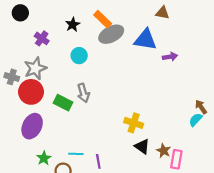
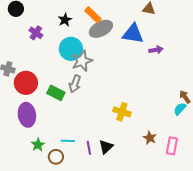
cyan circle: (79, 56) -> (71, 49), size x1.5
gray star: (35, 68) -> (82, 61), moved
gray arrow: (83, 93) -> (75, 84), turned 36
purple ellipse: (32, 126) -> (27, 115), turned -35
black triangle: (142, 146) -> (106, 147), moved, turned 42
pink rectangle: (176, 159) -> (172, 146), moved

